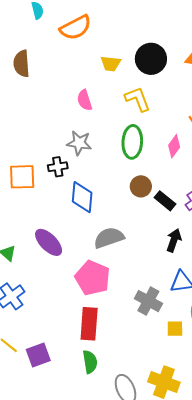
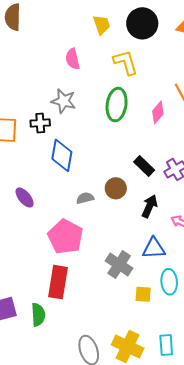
yellow trapezoid: (111, 64) -> (102, 25), turned -120
brown circle: (141, 186) -> (116, 188), moved
gray semicircle: (109, 238) -> (85, 198), size x0.6
purple ellipse: (49, 242) -> (25, 198), size x0.7
green semicircle: (90, 362) -> (38, 315), moved

